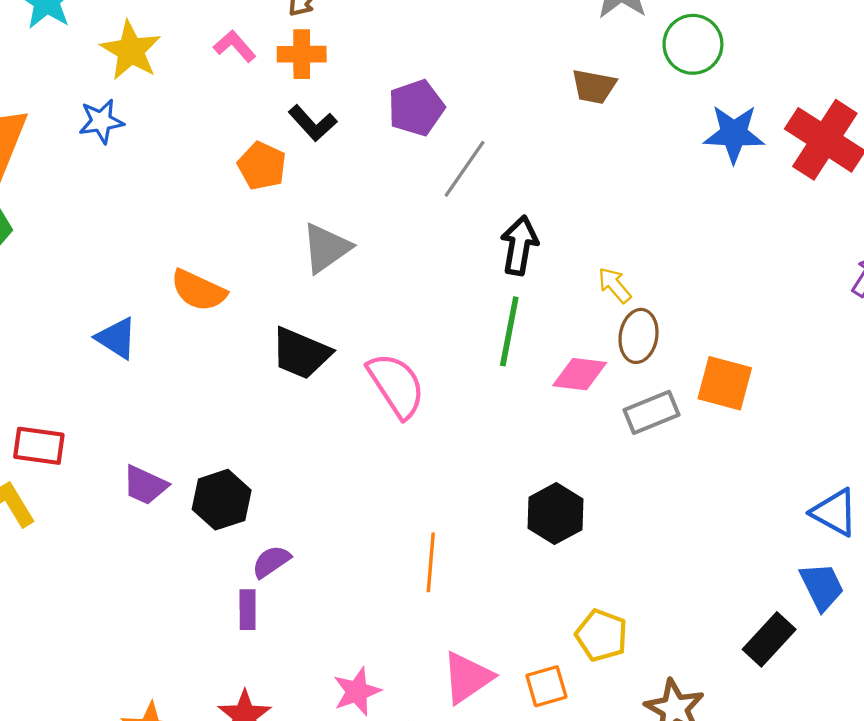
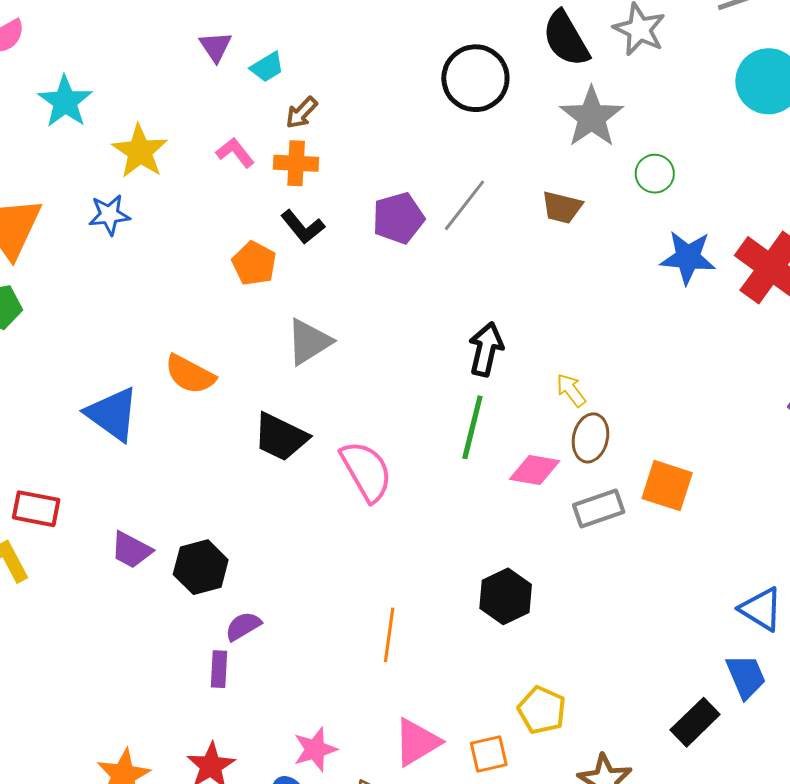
green circle: (693, 44) -> (655, 174), size x0.7
gray line: (465, 169) -> (465, 205), moved
blue triangle: (117, 338) -> (113, 414), size x1.4

